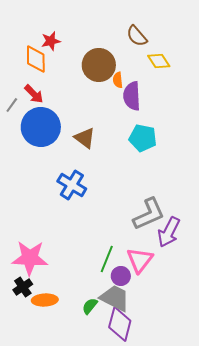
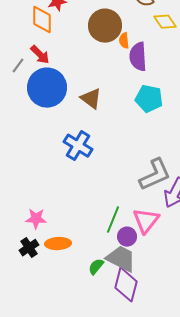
pink star: (30, 258) -> (36, 219), size x0.6
orange ellipse: (45, 300) -> (58, 244), moved

